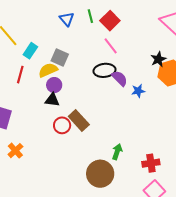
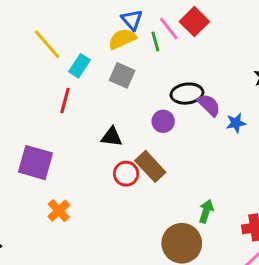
green line: (90, 16) -> (155, 42), moved
pink line: (111, 46) -> (169, 29), moved
yellow semicircle: (48, 70) -> (122, 39), moved
purple circle: (54, 85) -> (163, 121), moved

